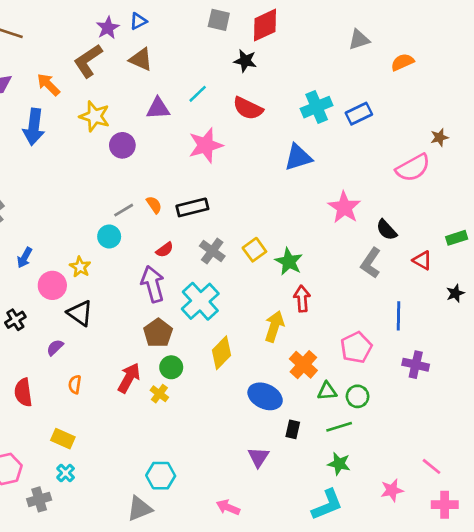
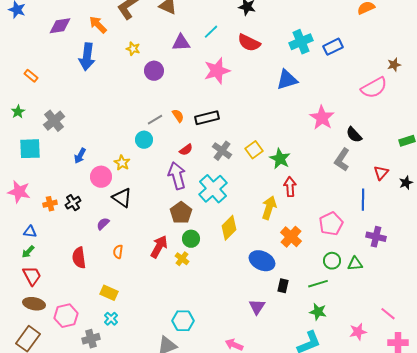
yellow star: (95, 116) -> (133, 49), size x0.6
red triangle: (422, 260) -> (381, 173), moved, turned 42
green triangle: (327, 391) -> (355, 264), moved

